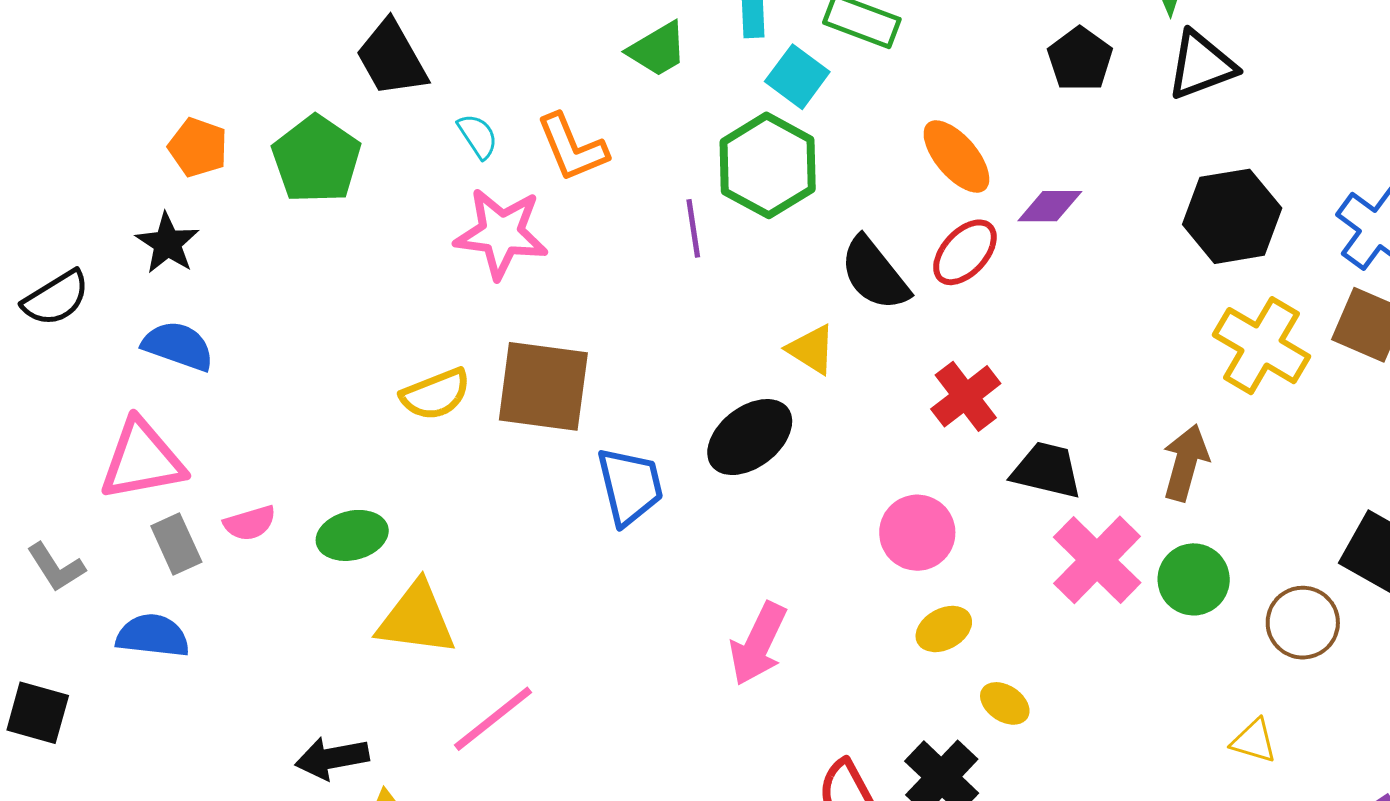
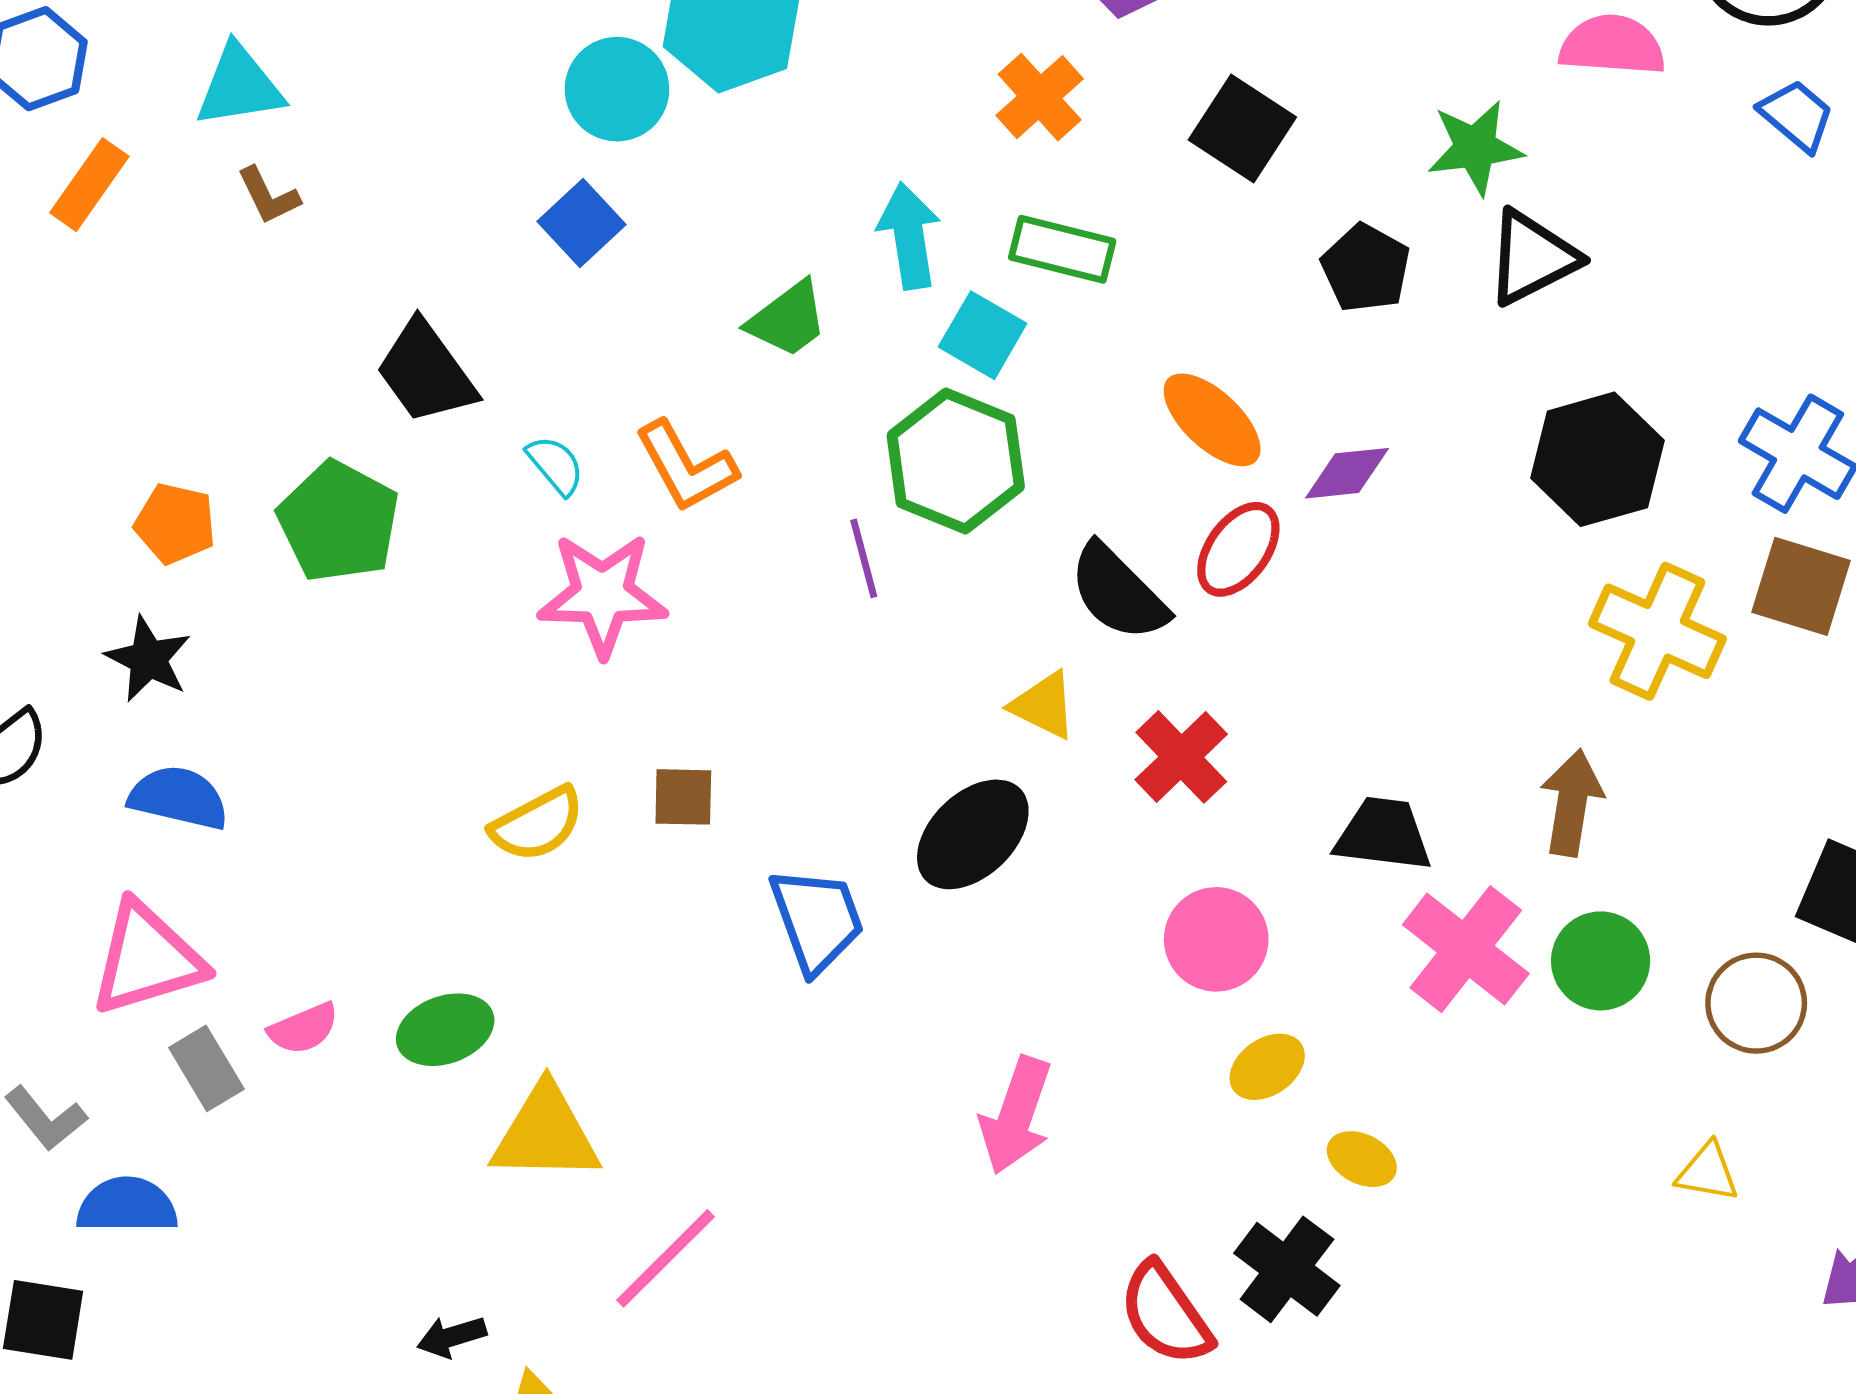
brown square: (543, 386) -> (683, 797), size x0.5
red cross: (966, 396) -> (1181, 757), moved
blue semicircle: (153, 636) -> (127, 1206), moved
black arrow: (332, 758) -> (452, 1337), size x0.7

